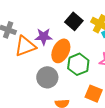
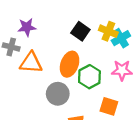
purple star: (44, 37) -> (27, 27), moved
orange triangle: (25, 46) -> (31, 63), turned 30

